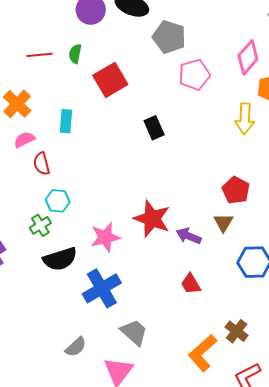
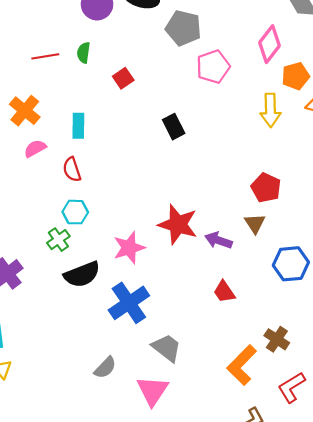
red square: (110, 80) -> (123, 78), size x0.6
red semicircle: (42, 164) -> (72, 169), moved

